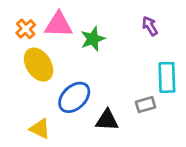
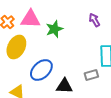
yellow ellipse: (39, 65) -> (16, 47), turned 60

